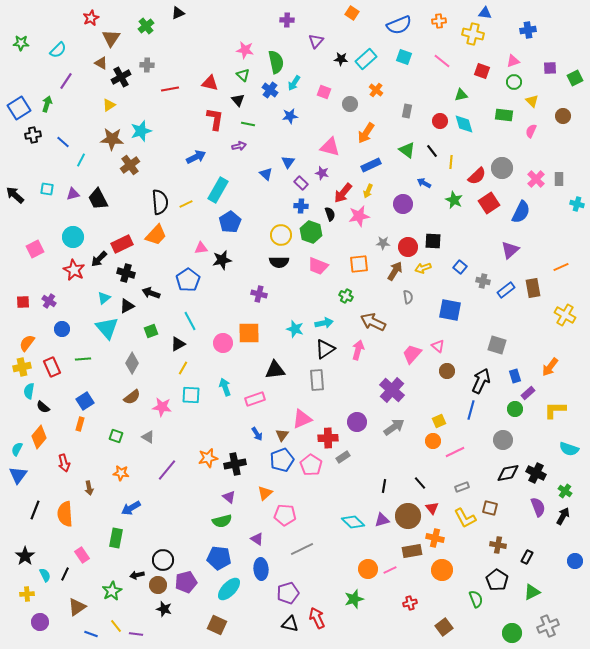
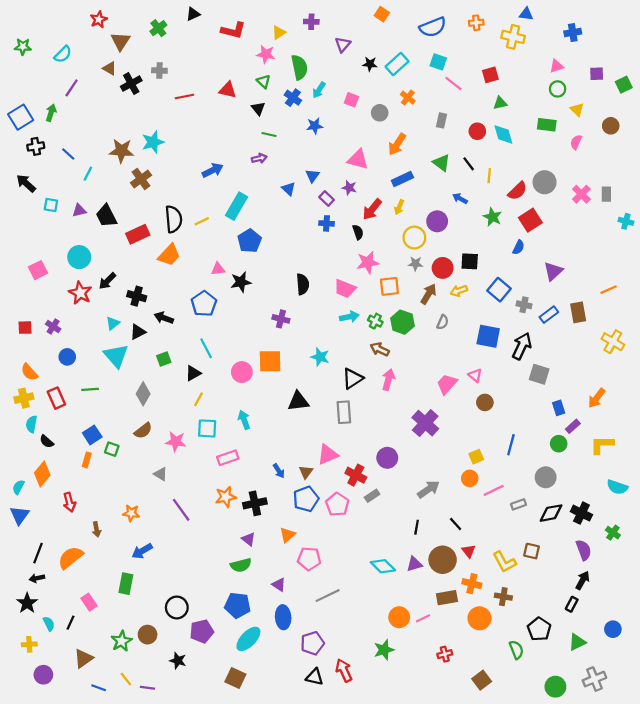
pink line: (442, 61) -> (453, 84), moved
red square: (482, 71) -> (490, 75), moved, turned -35
yellow triangle: (109, 105) -> (279, 33), moved
red L-shape: (215, 119) -> (233, 30), moved, turned 95
black arrow: (15, 195) -> (26, 183), moved
blue semicircle: (521, 212) -> (519, 247), moved, size x0.6
pink star: (359, 216) -> (368, 263), moved
green hexagon: (311, 232) -> (402, 322), moved
yellow circle: (281, 235) -> (414, 238), moved
red rectangle: (122, 244) -> (138, 234), moved
black semicircle: (279, 262) -> (303, 284), turned -96
blue square: (460, 267) -> (499, 290), size x1.5
gray semicircle: (408, 297) -> (443, 322), turned 32
brown arrow: (373, 322) -> (380, 349), moved, size x0.7
cyan arrow: (324, 323) -> (349, 317), moved
orange semicircle: (27, 343) -> (29, 372), turned -78
black arrow: (481, 381) -> (522, 346), moved
pink rectangle: (255, 399) -> (228, 458), moved
gray arrow: (394, 427) -> (428, 489), moved
green square: (116, 436) -> (112, 449), moved
red cross: (328, 438) -> (356, 475), turned 30
purple line: (167, 470) -> (181, 510), turned -75
gray rectangle: (462, 487) -> (519, 504), moved
orange semicircle: (65, 514) -> (70, 558), turned 55
black arrow: (563, 516) -> (583, 580), moved
brown cross: (498, 545) -> (503, 597), moved
blue circle: (575, 561) -> (613, 629), moved
black arrow: (137, 575) -> (37, 578), moved
brown circle: (158, 585) -> (148, 635), moved

